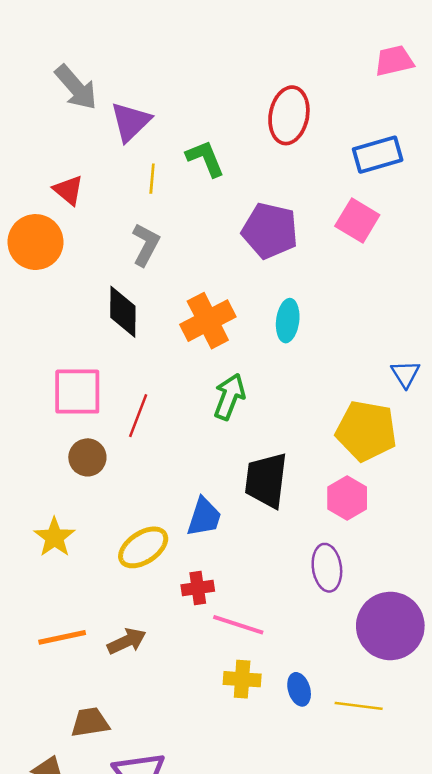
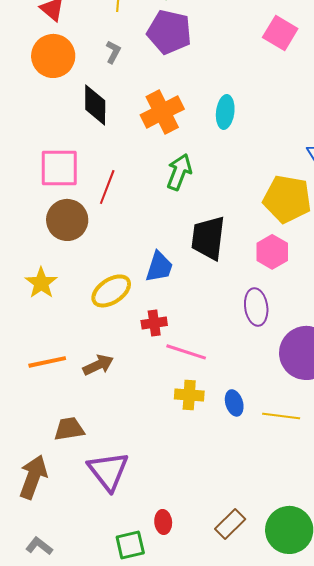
purple pentagon: (270, 231) -> (169, 32), moved
orange circle: (35, 242) -> (53, 56), moved
gray L-shape: (146, 245) -> (113, 52), size x0.7
brown circle: (87, 457) -> (67, 220), size x1.4

